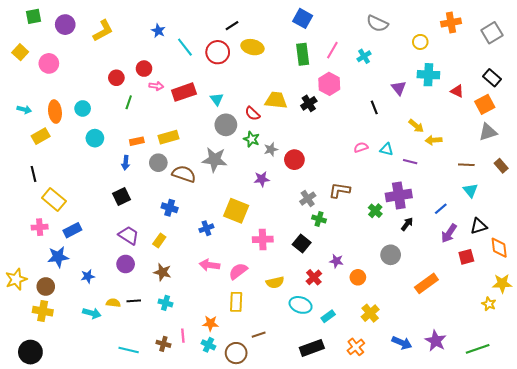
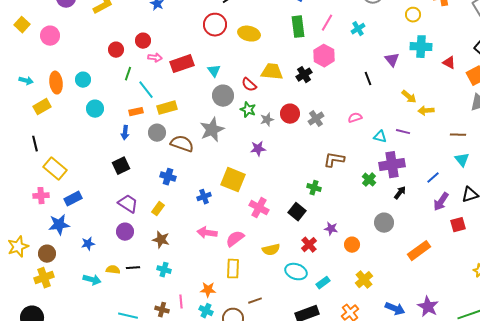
cyan line: (185, 47) -> (146, 90), moved
yellow ellipse: (252, 47) -> (249, 34), moved
cyan triangle: (387, 149) -> (380, 137), moved
gray star: (215, 160) -> (212, 130), turned -30
red circle: (294, 160) -> (290, 114), moved
gray cross: (308, 199) -> (316, 119), moved
pink cross: (263, 239) -> (259, 208), turned 30
yellow cross: (43, 311) -> (44, 278), turned -30

